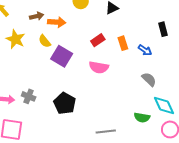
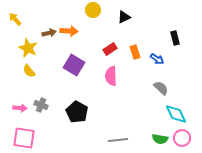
brown arrow: (37, 16) -> (49, 33), moved
yellow semicircle: (45, 41) -> (29, 71), moved
pink semicircle: (99, 67) -> (111, 76), turned 78
green semicircle: (142, 117) -> (160, 139), moved

